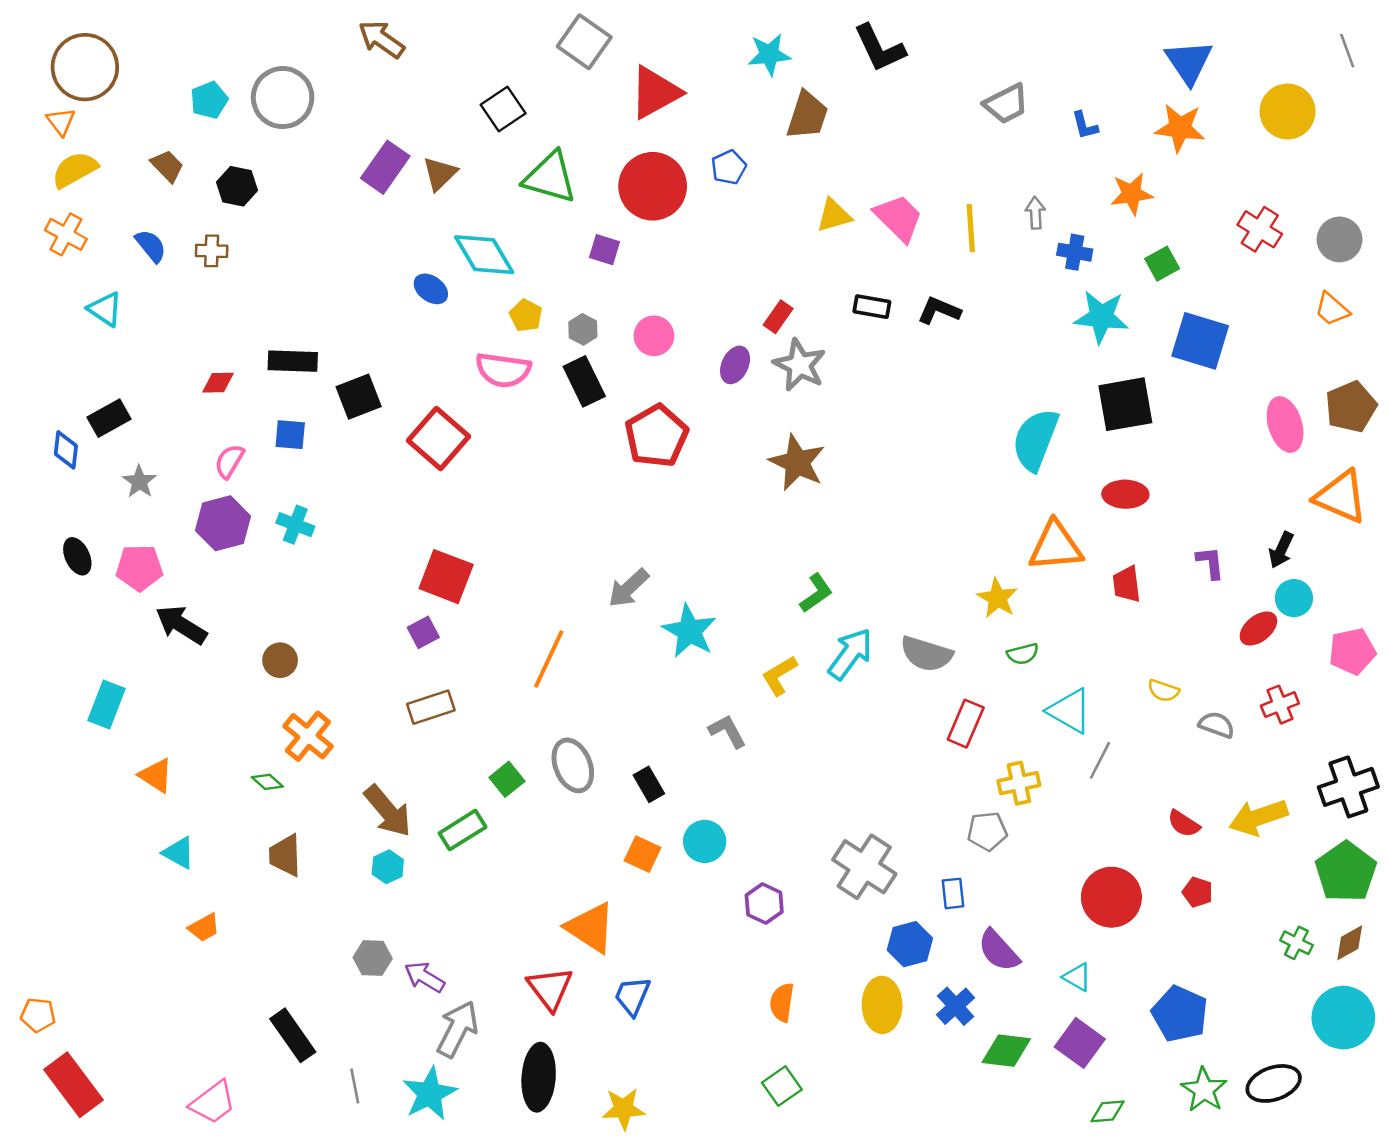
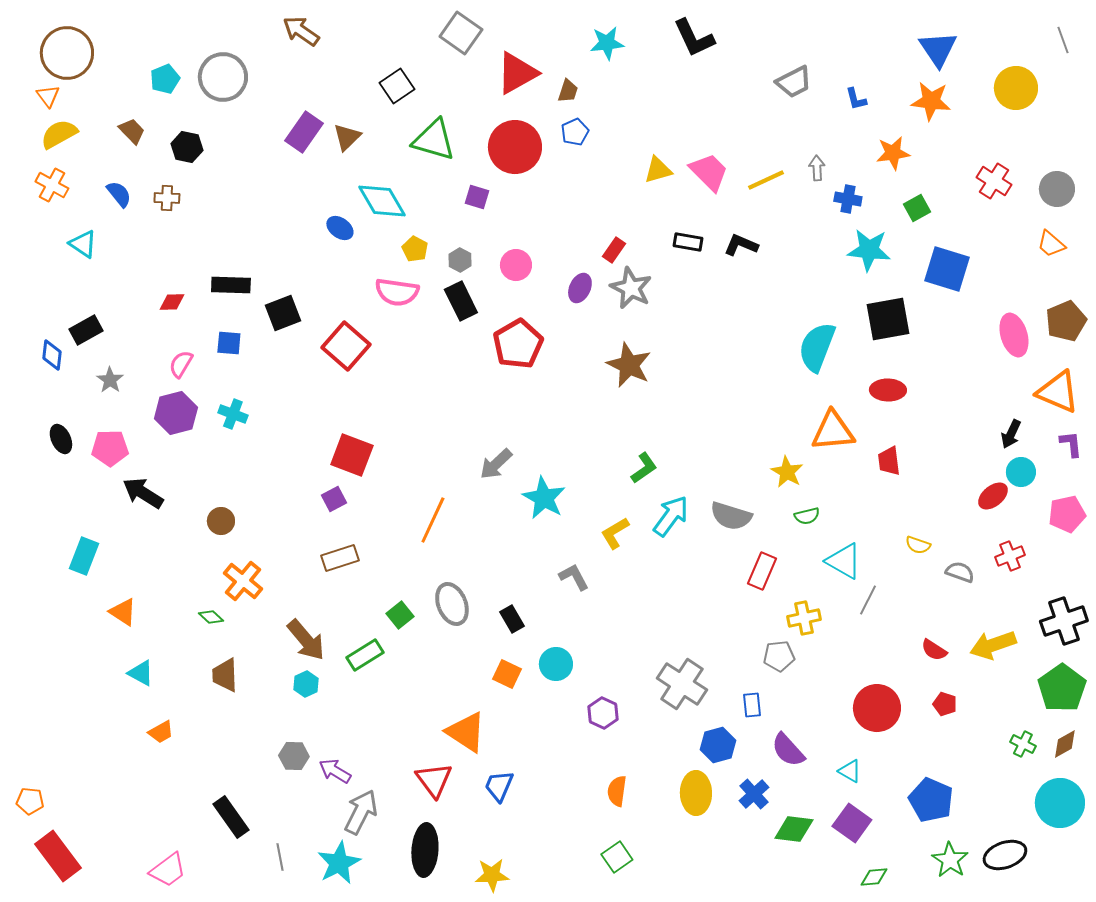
brown trapezoid: (807, 115) -> (568, 91), moved, size x0.6
yellow line: (971, 228) -> (766, 180), turned 69
purple L-shape: (1210, 563) -> (1071, 444), moved

